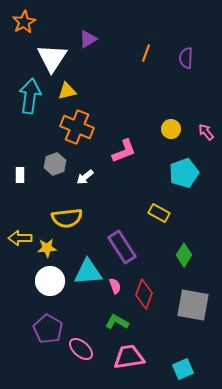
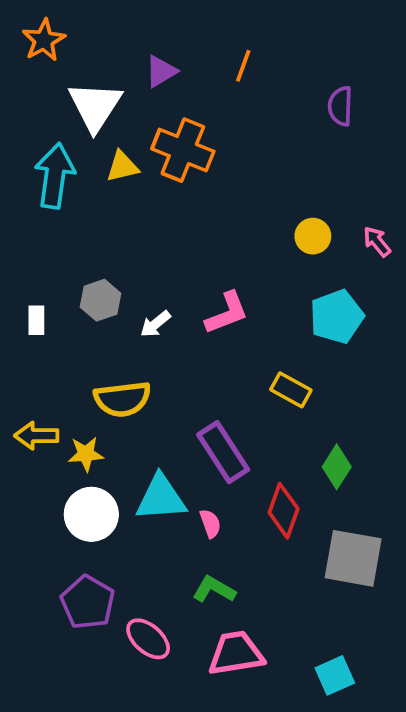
orange line: (146, 53) -> (243, 66), moved
orange cross: (77, 127) -> (183, 150), moved
pink L-shape: (124, 151) -> (227, 313), moved
red diamond: (144, 294) -> (284, 511), moved

